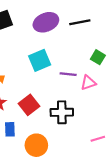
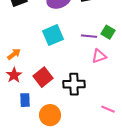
purple line: (68, 74) -> (89, 36), moved
pink line: (98, 139) -> (108, 109), turned 40

